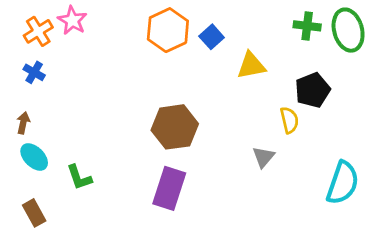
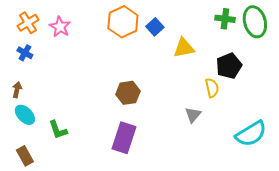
pink star: (72, 20) -> (60, 27), moved
brown hexagon: (175, 127) -> (128, 93), size x0.7
cyan semicircle: (343, 183) -> (251, 134), turned 40

